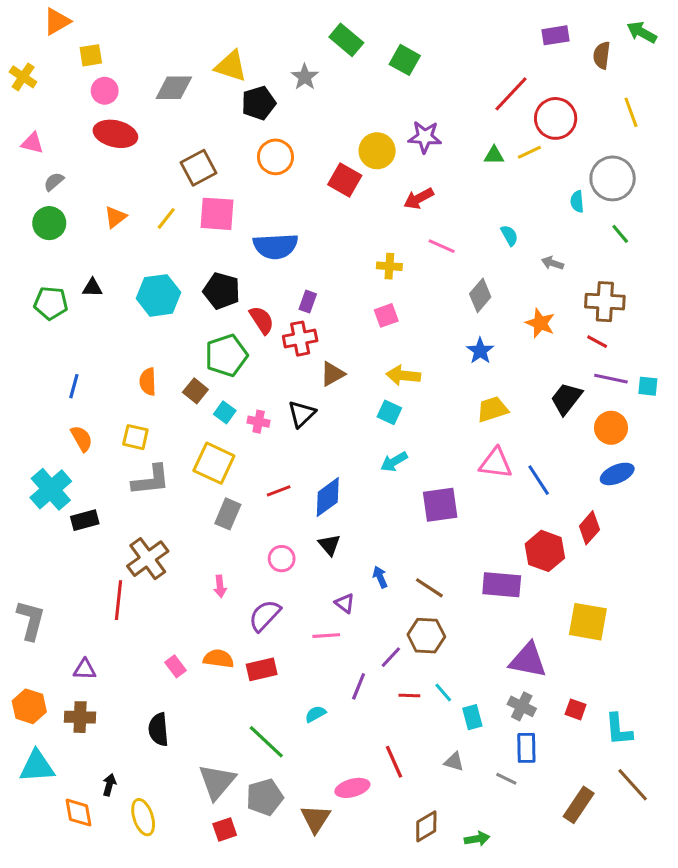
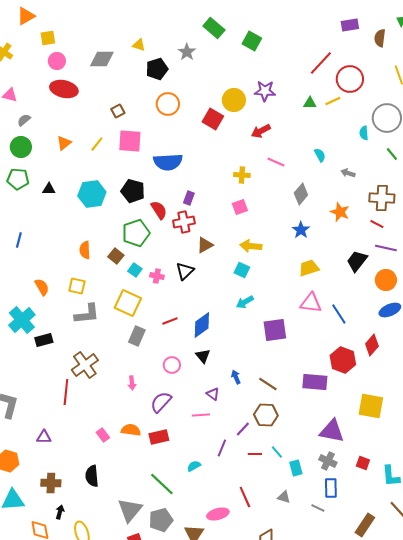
yellow triangle: (231, 66) -> (139, 45), size x0.6
brown square: (199, 168) -> (118, 111), size x0.6
green pentagon: (51, 303) -> (18, 179), moved
blue line: (74, 386) -> (19, 240), moved
brown cross: (80, 717) -> (51, 483), moved

